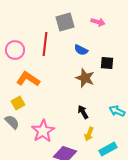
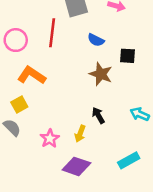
pink star: (43, 131) -> (50, 138), size x0.7
yellow arrow: (89, 134) -> (80, 134), moved

